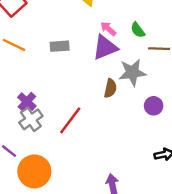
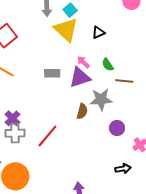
gray rectangle: (60, 46) -> (52, 73), moved
gray cross: (31, 119) -> (15, 133), turned 30

